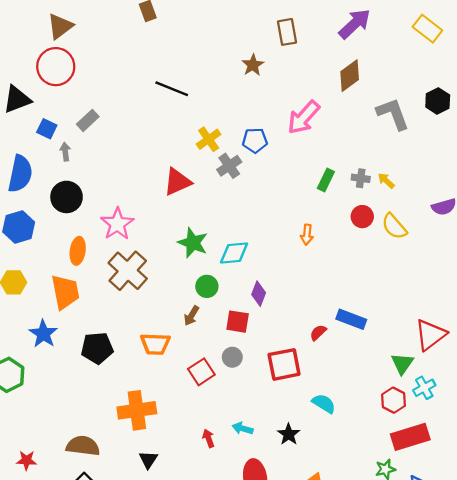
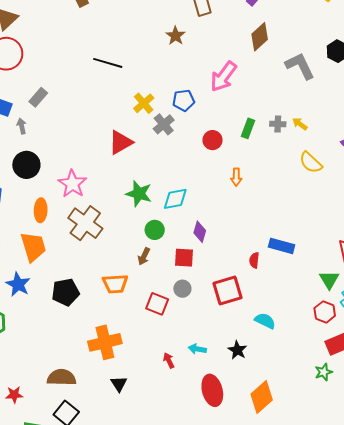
red circle: (362, 217) -> (212, 140), moved
red semicircle: (318, 333) -> (254, 260), turned -35
red square: (201, 372) -> (157, 304), turned -30

